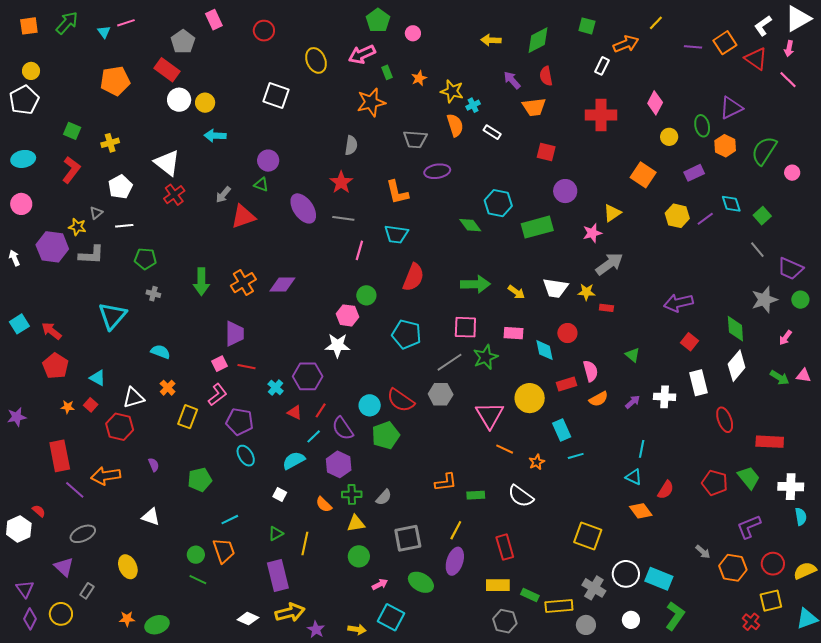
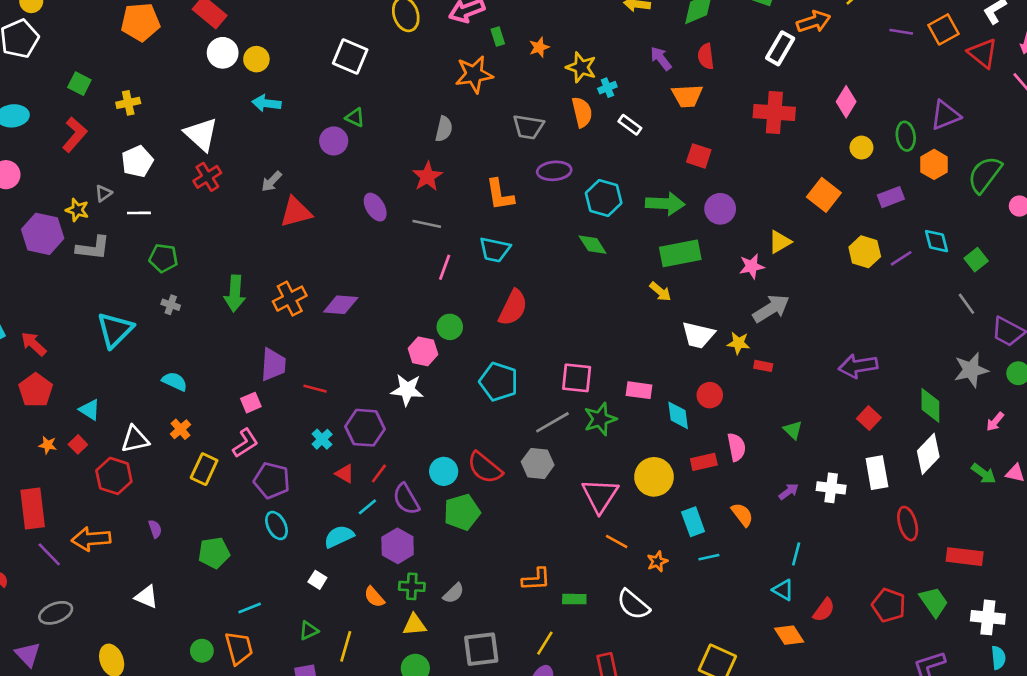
white rectangle: (602, 66) -> (780, 48), size x1.4
green triangle: (261, 185) -> (355, 117), moved
cyan hexagon: (498, 203) -> (604, 198), moved
purple ellipse: (303, 208) -> (375, 207), size x0.7
green arrow: (475, 284) -> (665, 204), moved
yellow arrow: (516, 292) -> (660, 292), moved
red line: (247, 367) -> (315, 389), moved
orange semicircle: (599, 399) -> (742, 515), moved, turned -102

